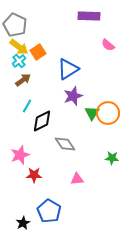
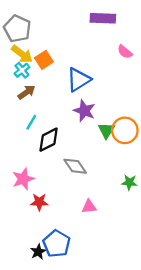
purple star: (73, 96) -> (84, 111), turned -30
black star: (23, 223) -> (38, 252), moved

